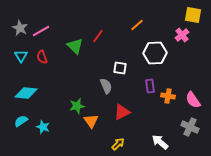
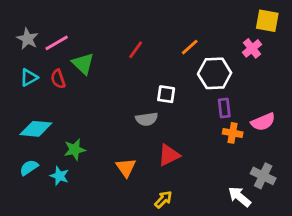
orange line: (137, 25) -> (190, 47), moved
green triangle: (75, 46) -> (83, 64), moved
cyan triangle: (21, 56) -> (29, 78), turned 32
gray semicircle: (106, 86) -> (147, 119), turned 105
purple rectangle: (150, 86) -> (224, 108), moved
pink semicircle: (193, 100) -> (263, 122), moved, turned -78
green star: (77, 106) -> (75, 150), moved
white arrow: (160, 142) -> (240, 197), moved

